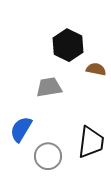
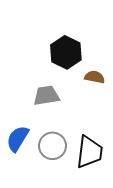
gray circle: (48, 156) -> (52, 146), moved

